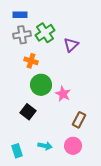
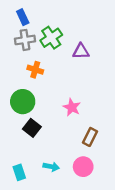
blue rectangle: (20, 15) -> (23, 17), turned 64
purple triangle: (71, 45) -> (81, 51), turned 42
green circle: (41, 85) -> (23, 102), moved

